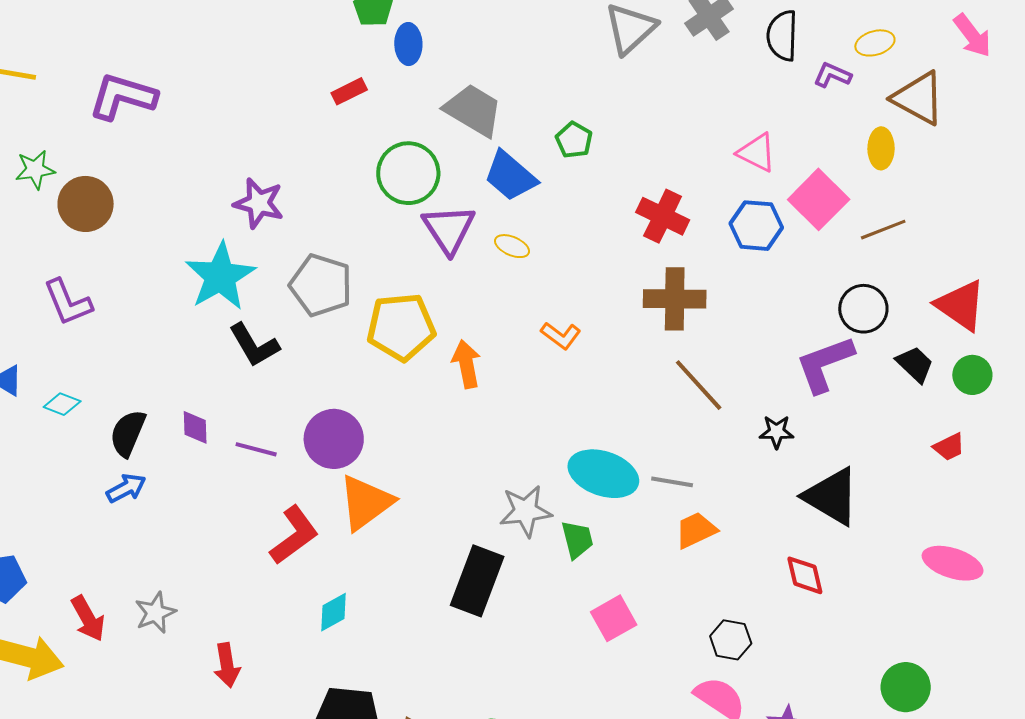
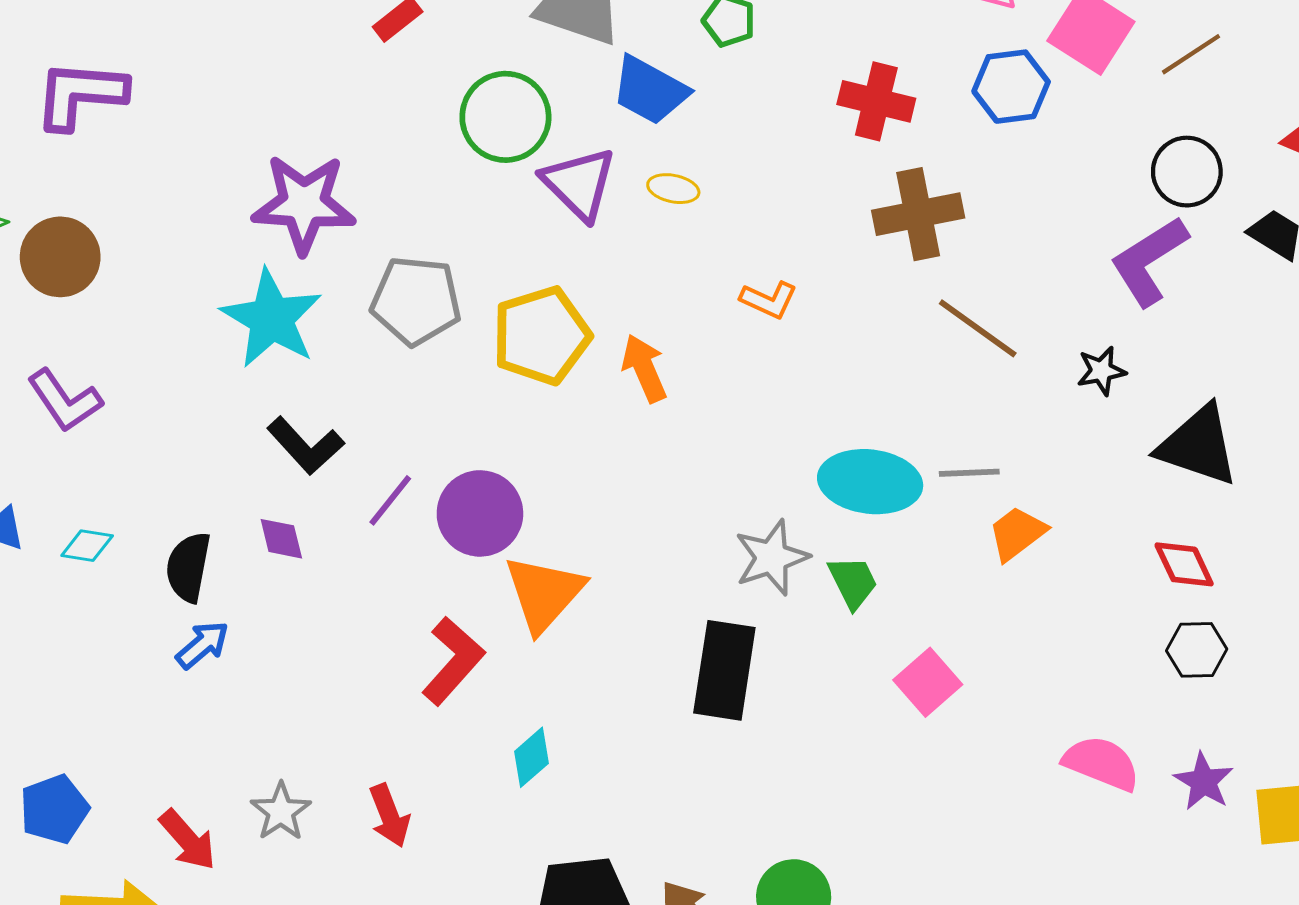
purple star: (259, 203) -> (304, 204), size x1.4
black L-shape: (254, 345) -> (305, 446), moved
purple line: (256, 449) -> (390, 500), moved, turned -54
black hexagon: (731, 640) -> (1197, 650), moved
red arrow: (227, 665) -> (389, 816), moved

